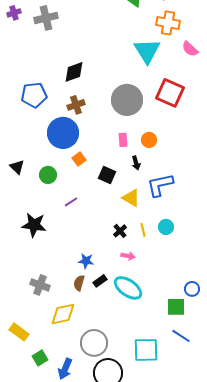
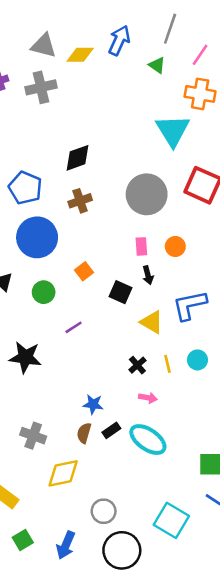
blue pentagon: (34, 95) -> (25, 188), turned 30
blue circle: (63, 133) -> (37, 237), moved
black arrow: (136, 163) -> (148, 275), moved
gray circle: (94, 343) -> (104, 511), size x0.7
cyan square: (146, 350) -> (171, 520), turned 32
green square: (40, 358) -> (23, 540), moved

